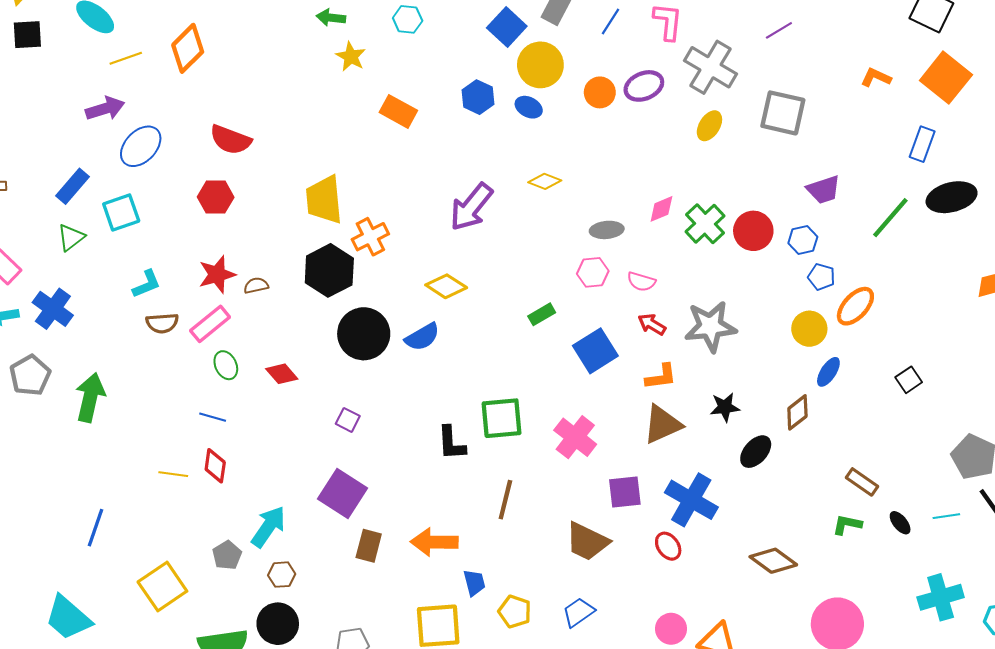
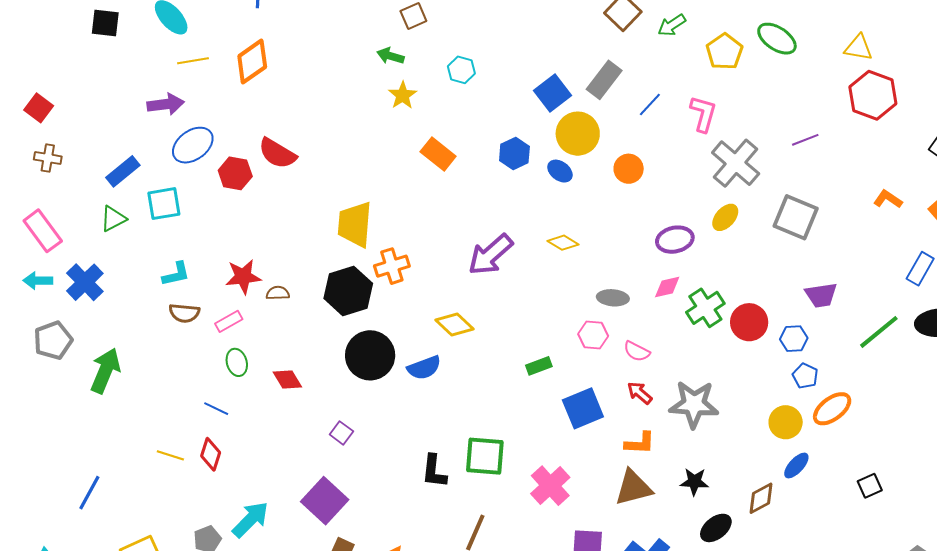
purple ellipse: (644, 86) -> (675, 240), moved
red hexagon: (216, 197) -> (235, 173), moved
pink rectangle: (210, 324) -> (229, 321), size x0.7

